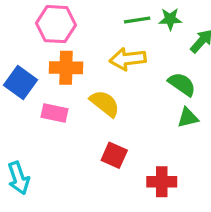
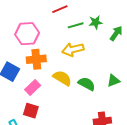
green semicircle: (182, 84) -> (87, 84), moved
pink rectangle: (55, 113) -> (33, 88), turned -49
red square: (114, 155) -> (31, 111), moved

